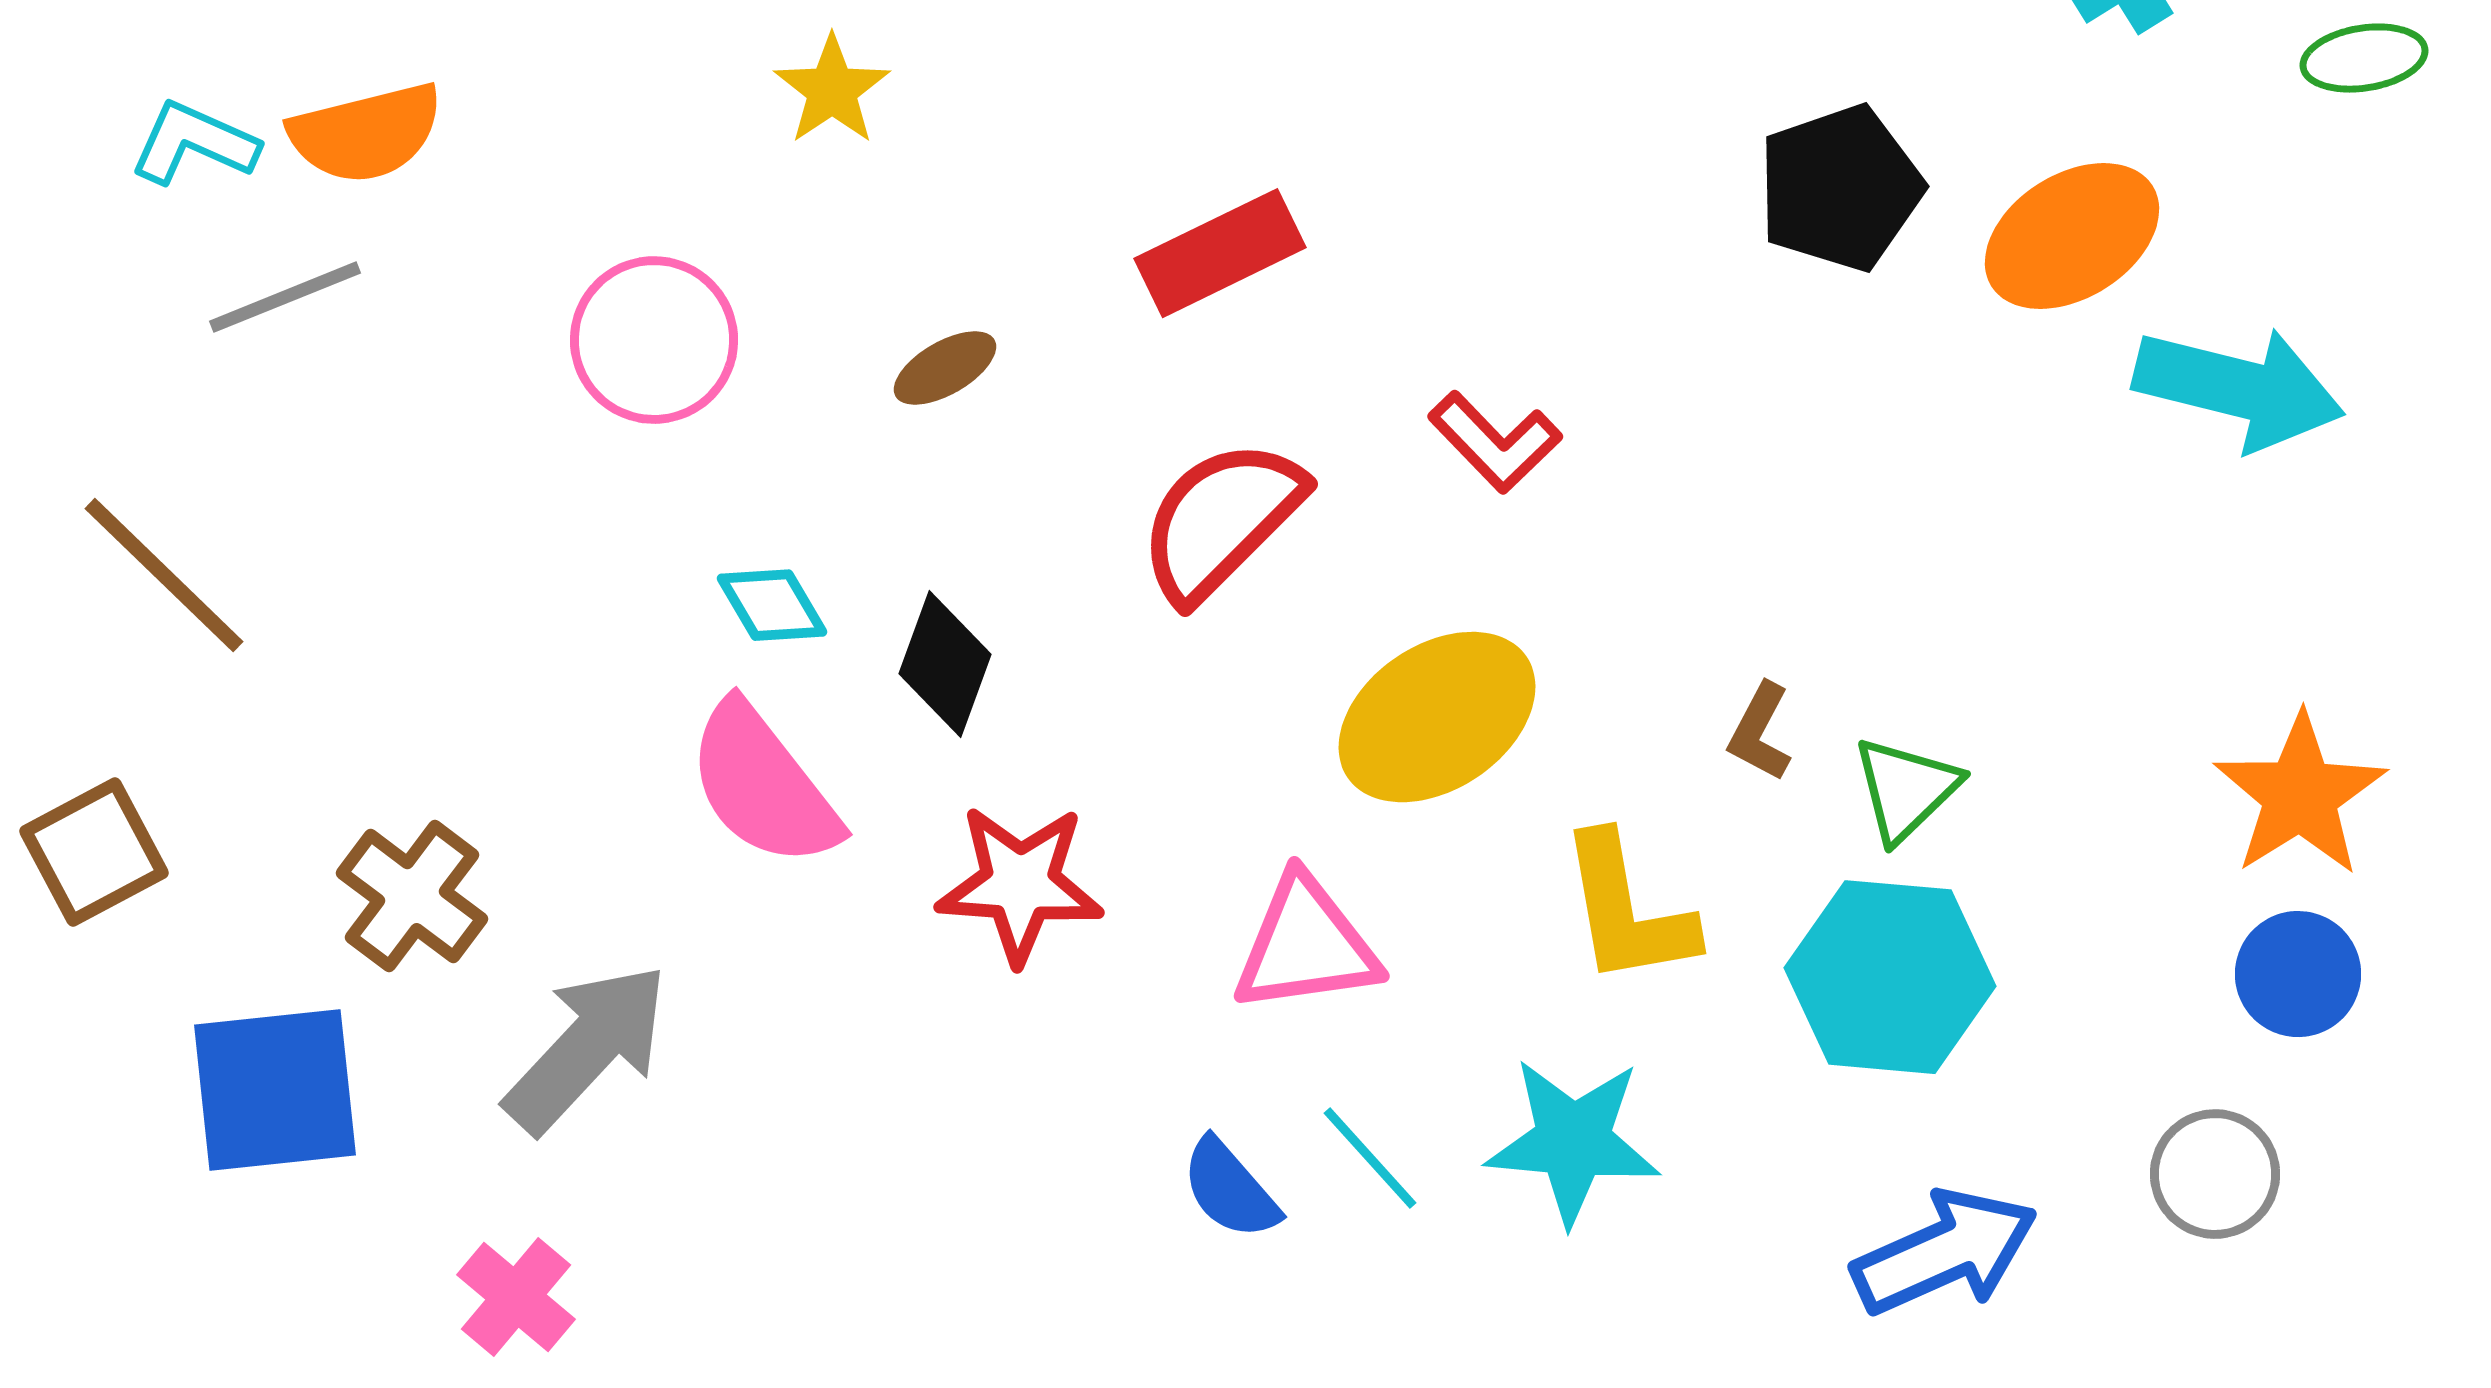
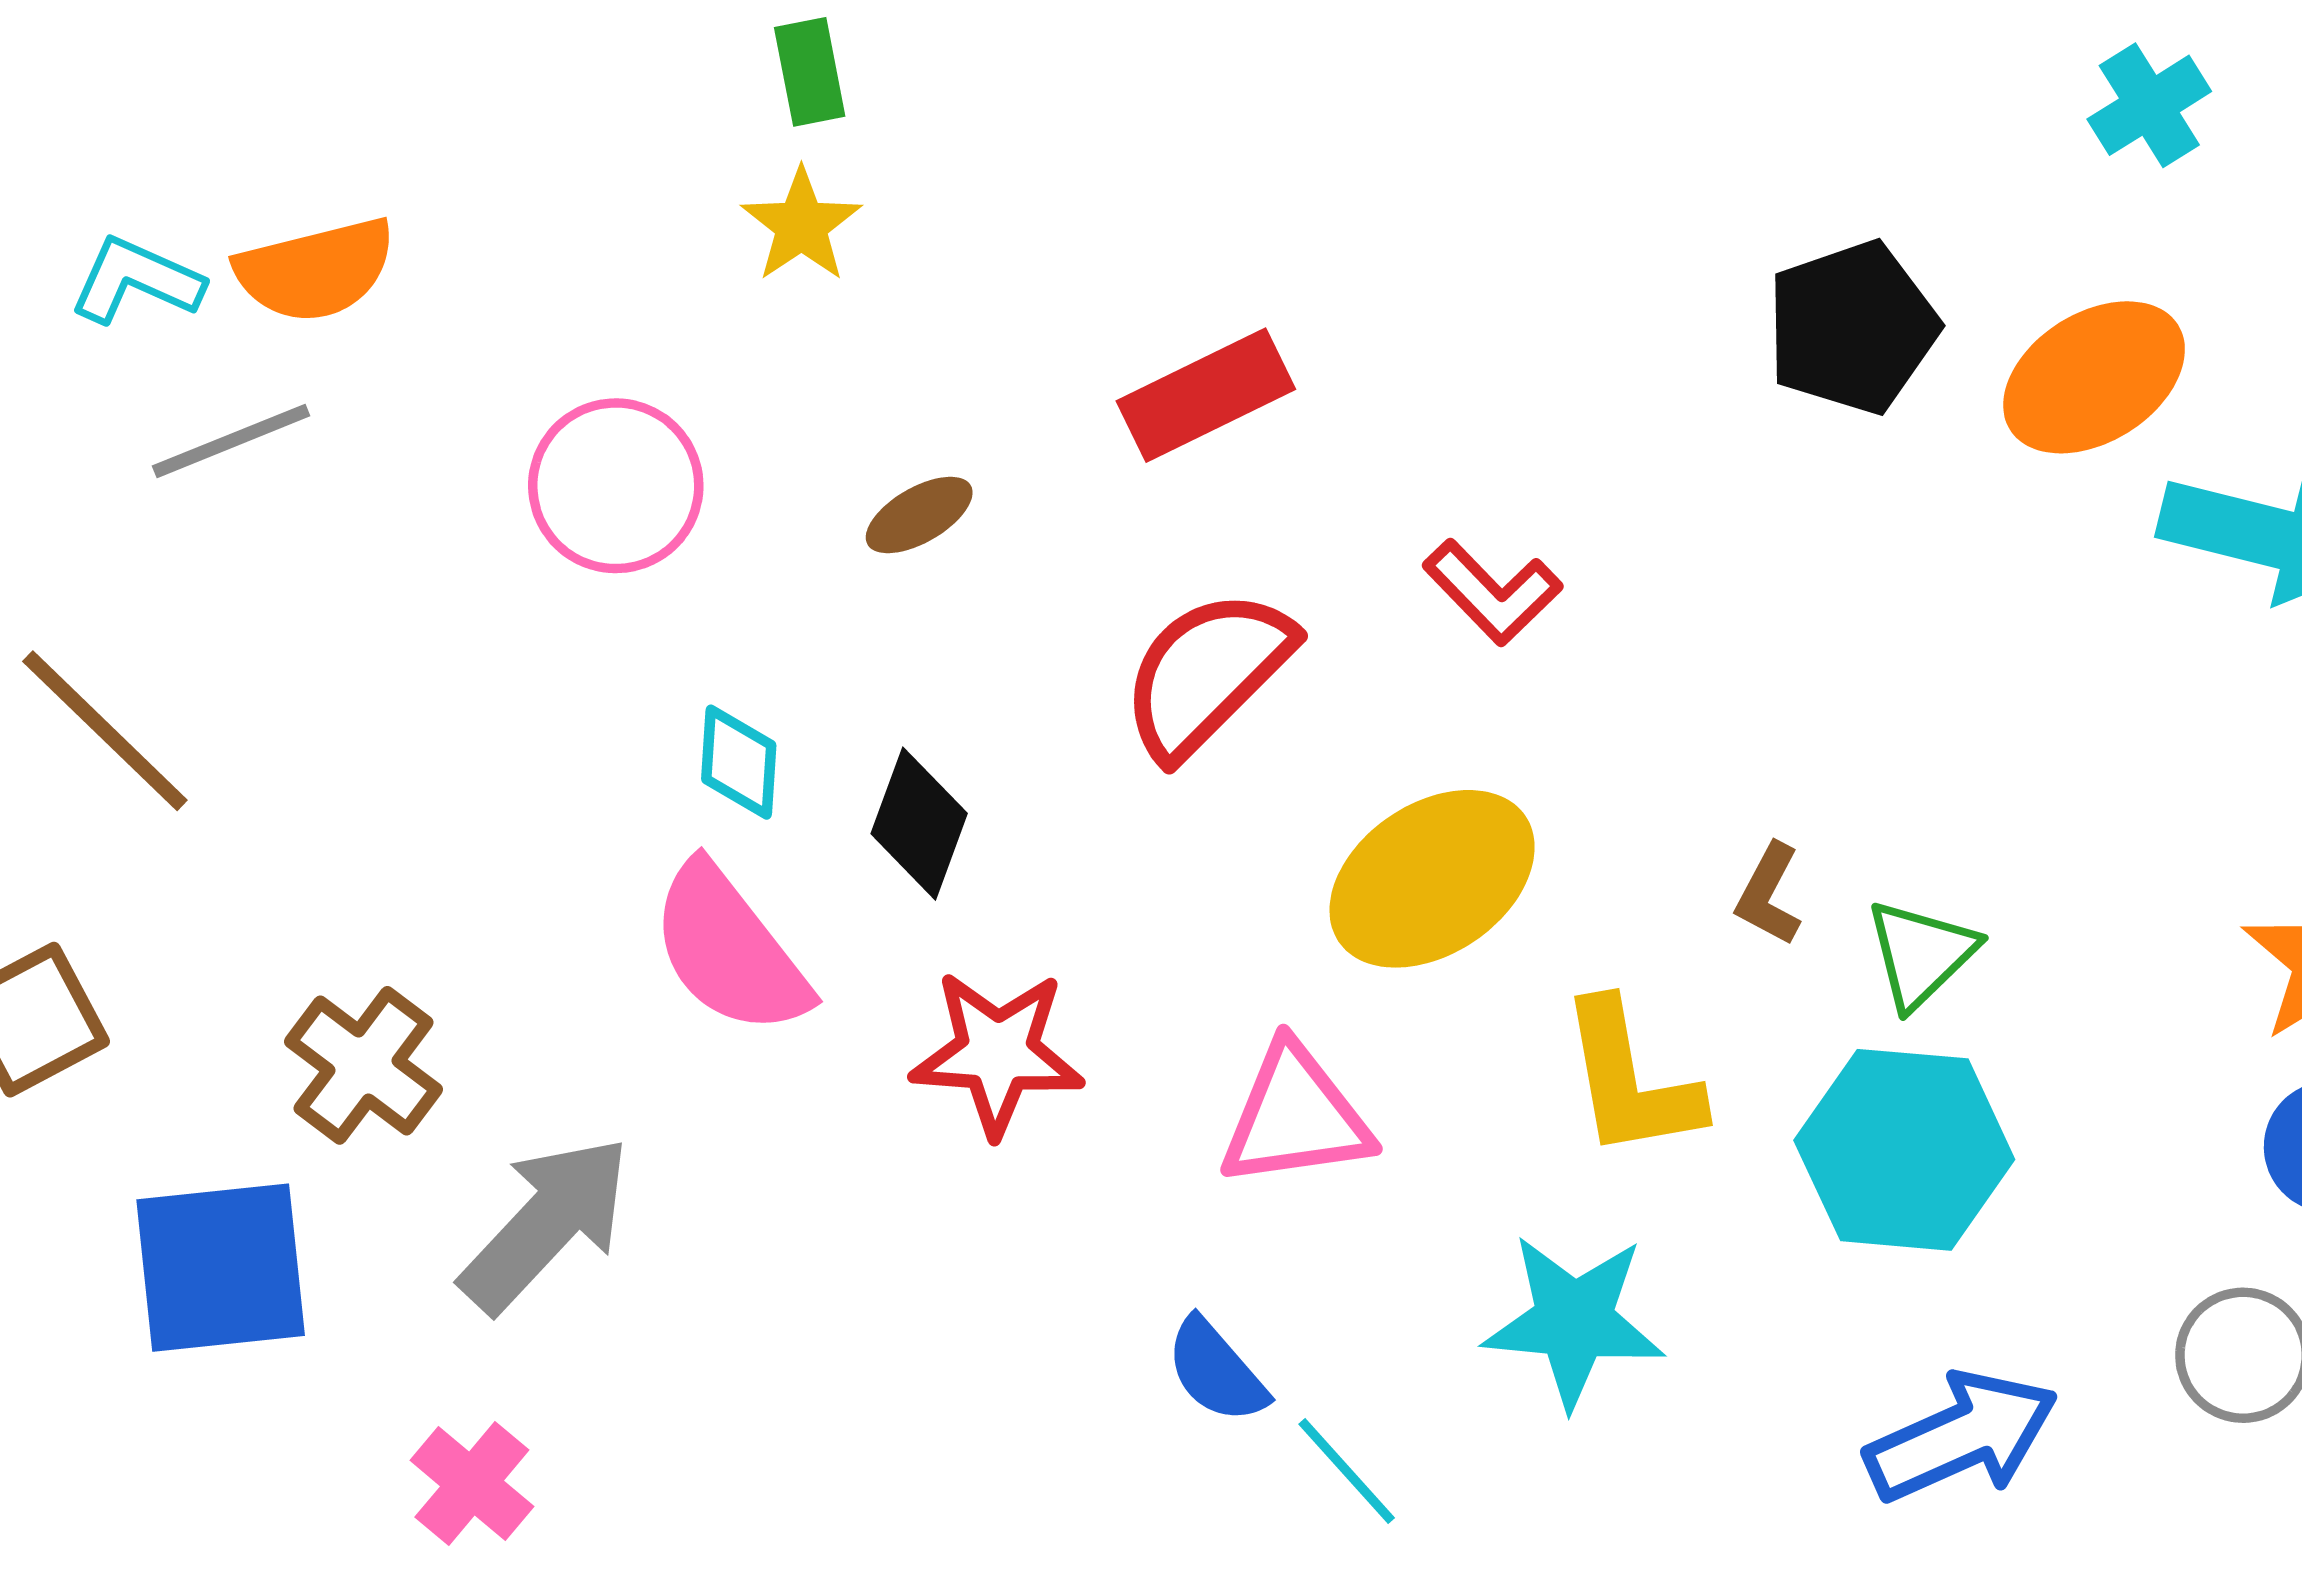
cyan diamond: (772, 605) -> (739, 762), turned 34
cyan line: (1370, 1158) -> (1347, 1471), moved

